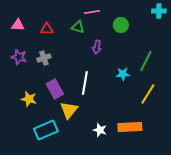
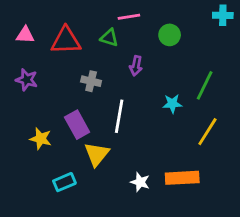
red triangle: (47, 29) -> (66, 41), size x1.6
gray cross: (44, 58) -> (91, 81), moved, turned 32
cyan rectangle: (46, 130) -> (64, 182), size x0.7

